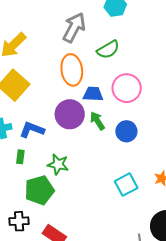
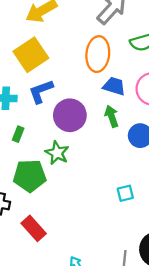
purple circle: (70, 114) -> (70, 115), moved
blue L-shape: (32, 130) -> (41, 91), moved, turned -55
cyan square: (126, 185) -> (125, 193), size x0.7

